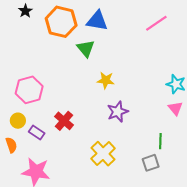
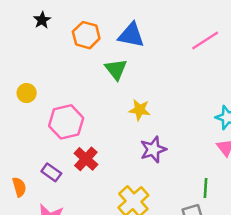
orange hexagon: (61, 22) -> (86, 35), size x0.7
pink hexagon: (29, 90) -> (66, 122), moved
yellow circle: (18, 121) -> (27, 93), moved

